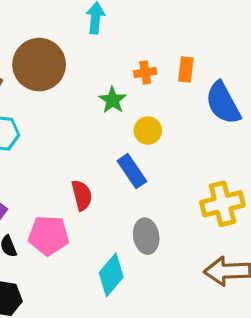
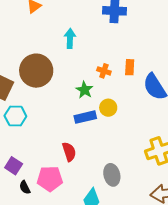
orange cross: (145, 72) -> (104, 71), turned 32
blue rectangle: (132, 171) -> (85, 117), moved, turned -65

